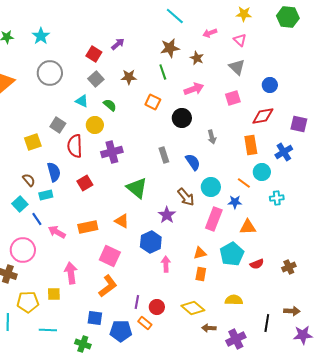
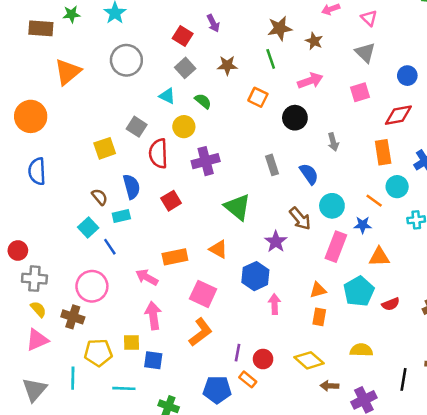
purple arrow: (118, 44) -> (213, 23), turned 104
pink arrow: (57, 232) -> (147, 277), moved
blue square: (95, 318) -> (153, 360), moved

